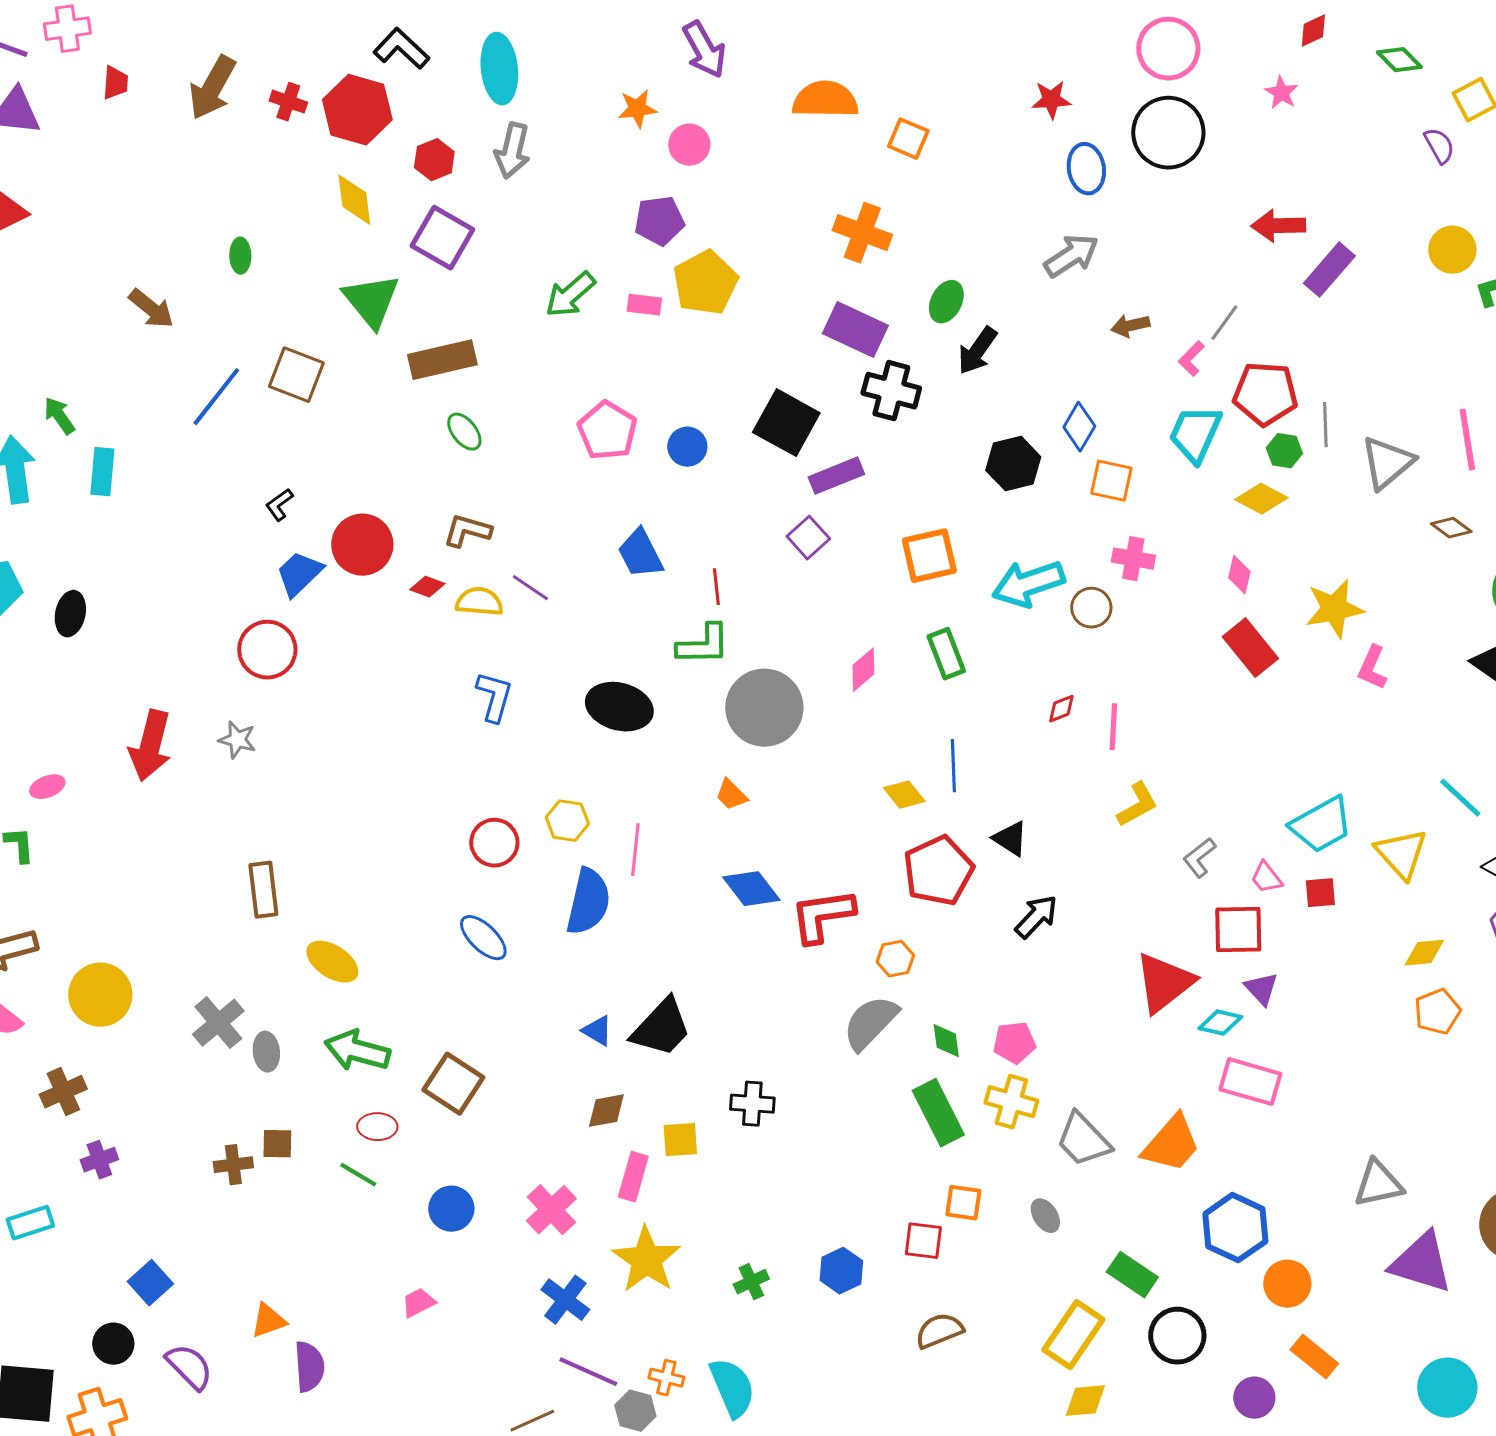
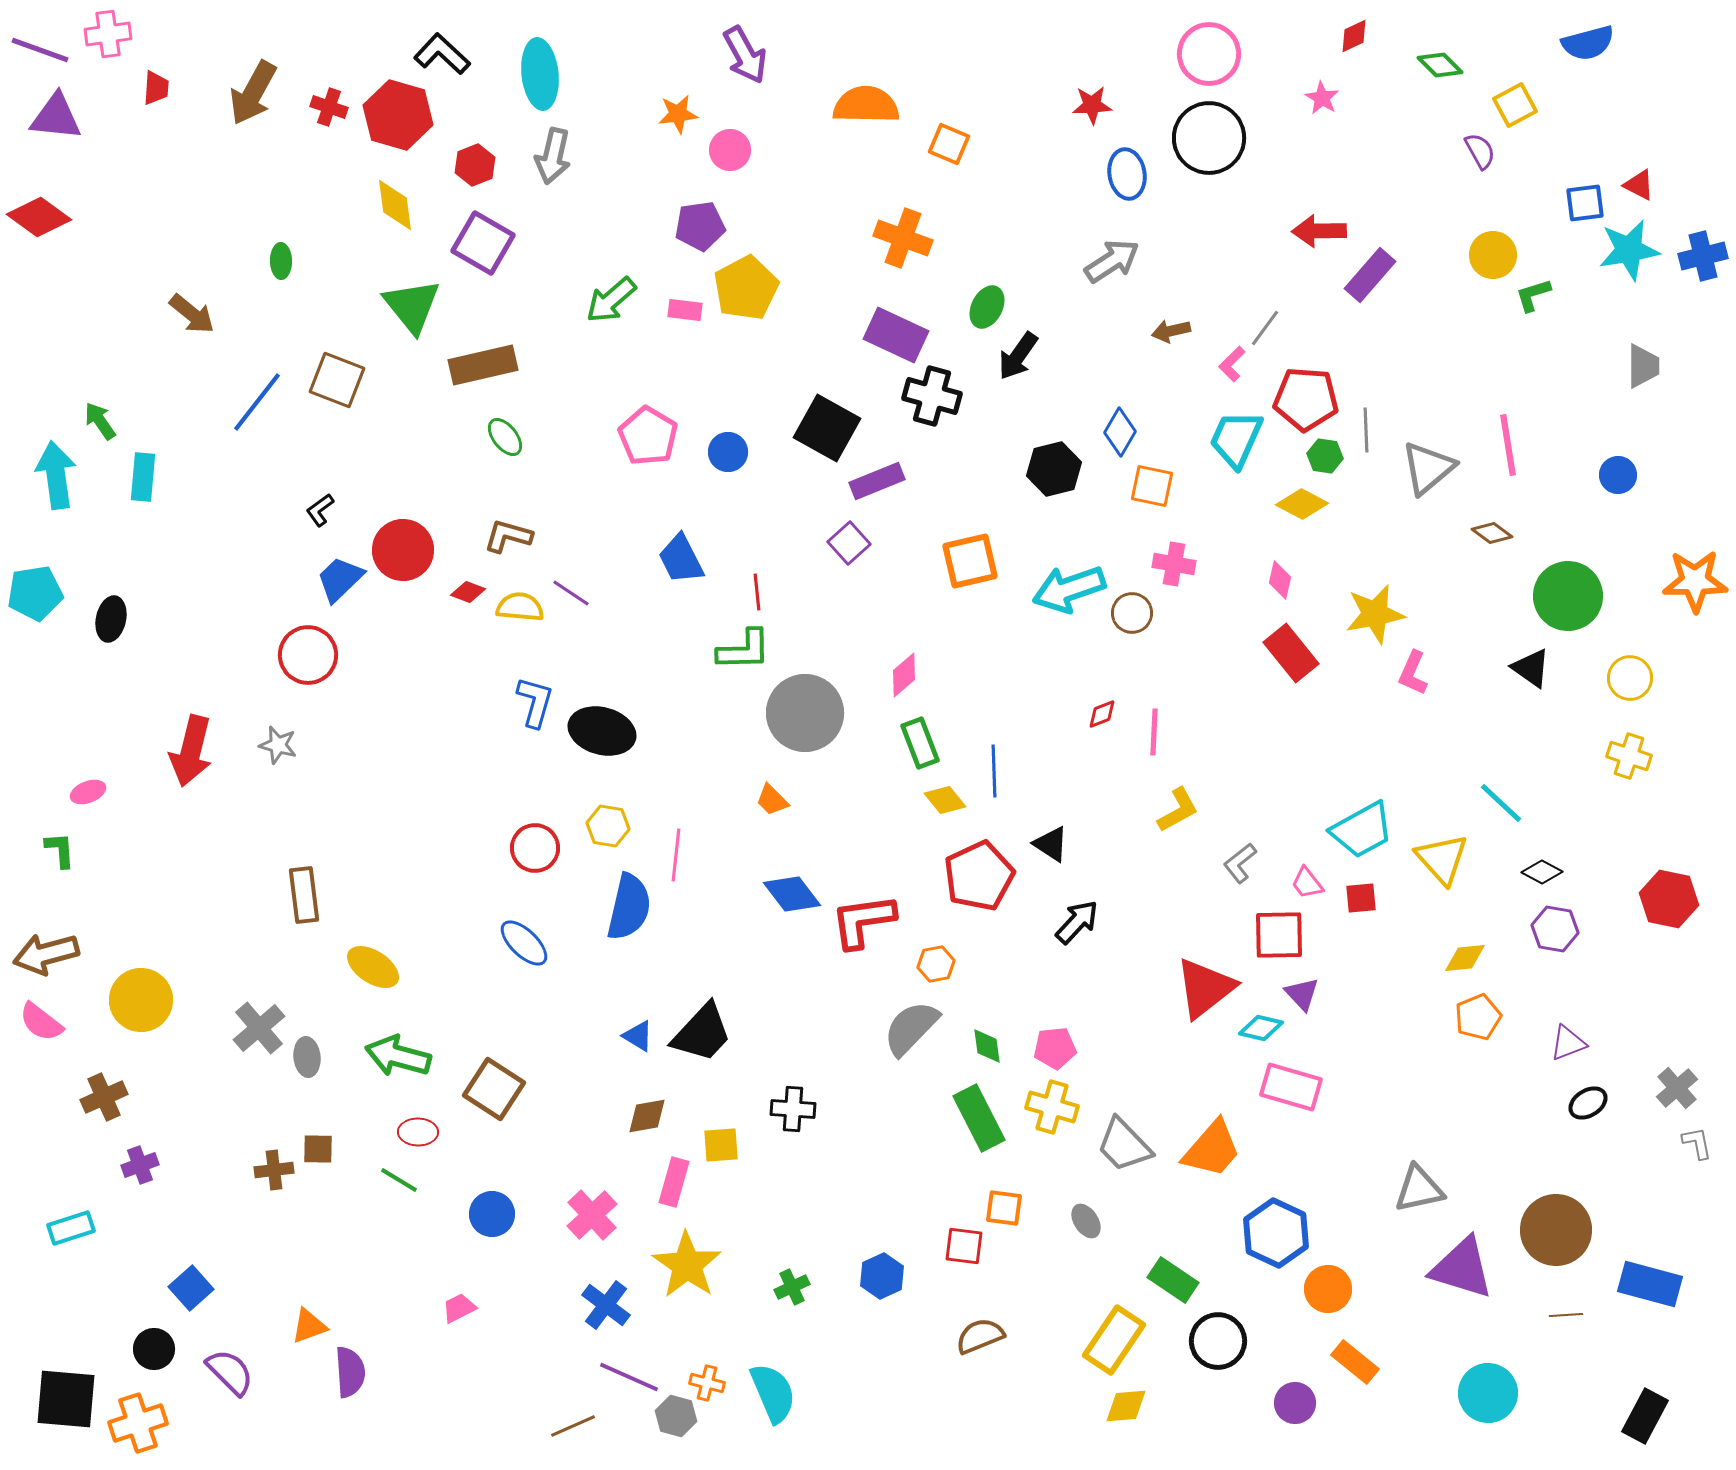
green rectangle: (946, 654) -> (920, 743), moved
black ellipse: (619, 707) -> (602, 731), moved

